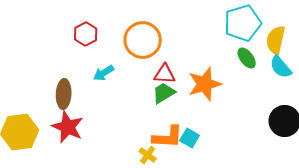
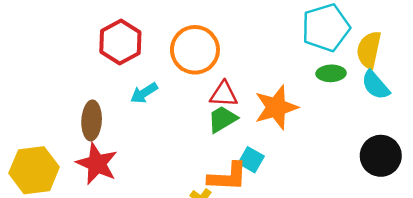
red hexagon: (86, 34) -> (120, 42), size x1.4
green ellipse: (247, 58) -> (331, 73), turned -55
cyan square: (190, 138) -> (251, 160), moved

